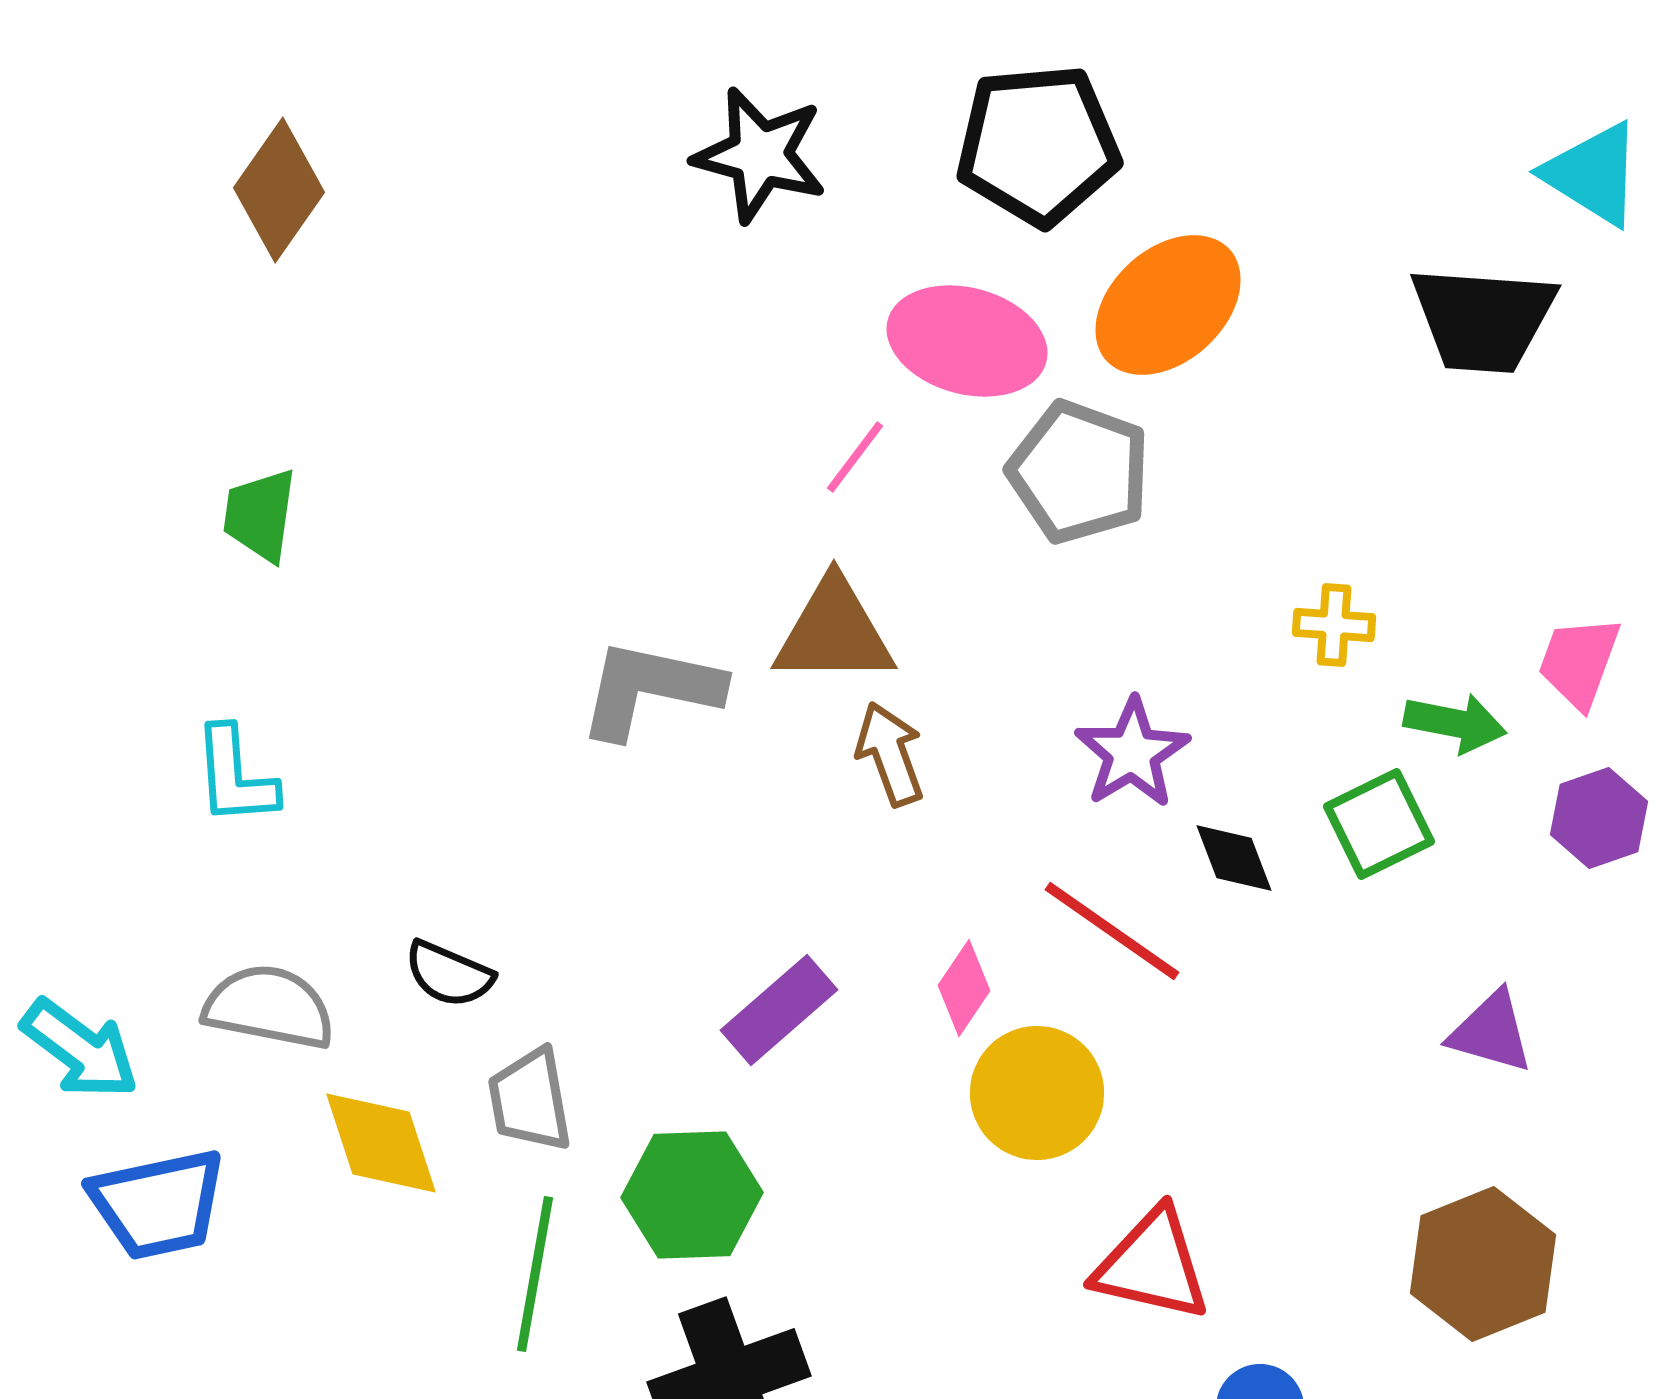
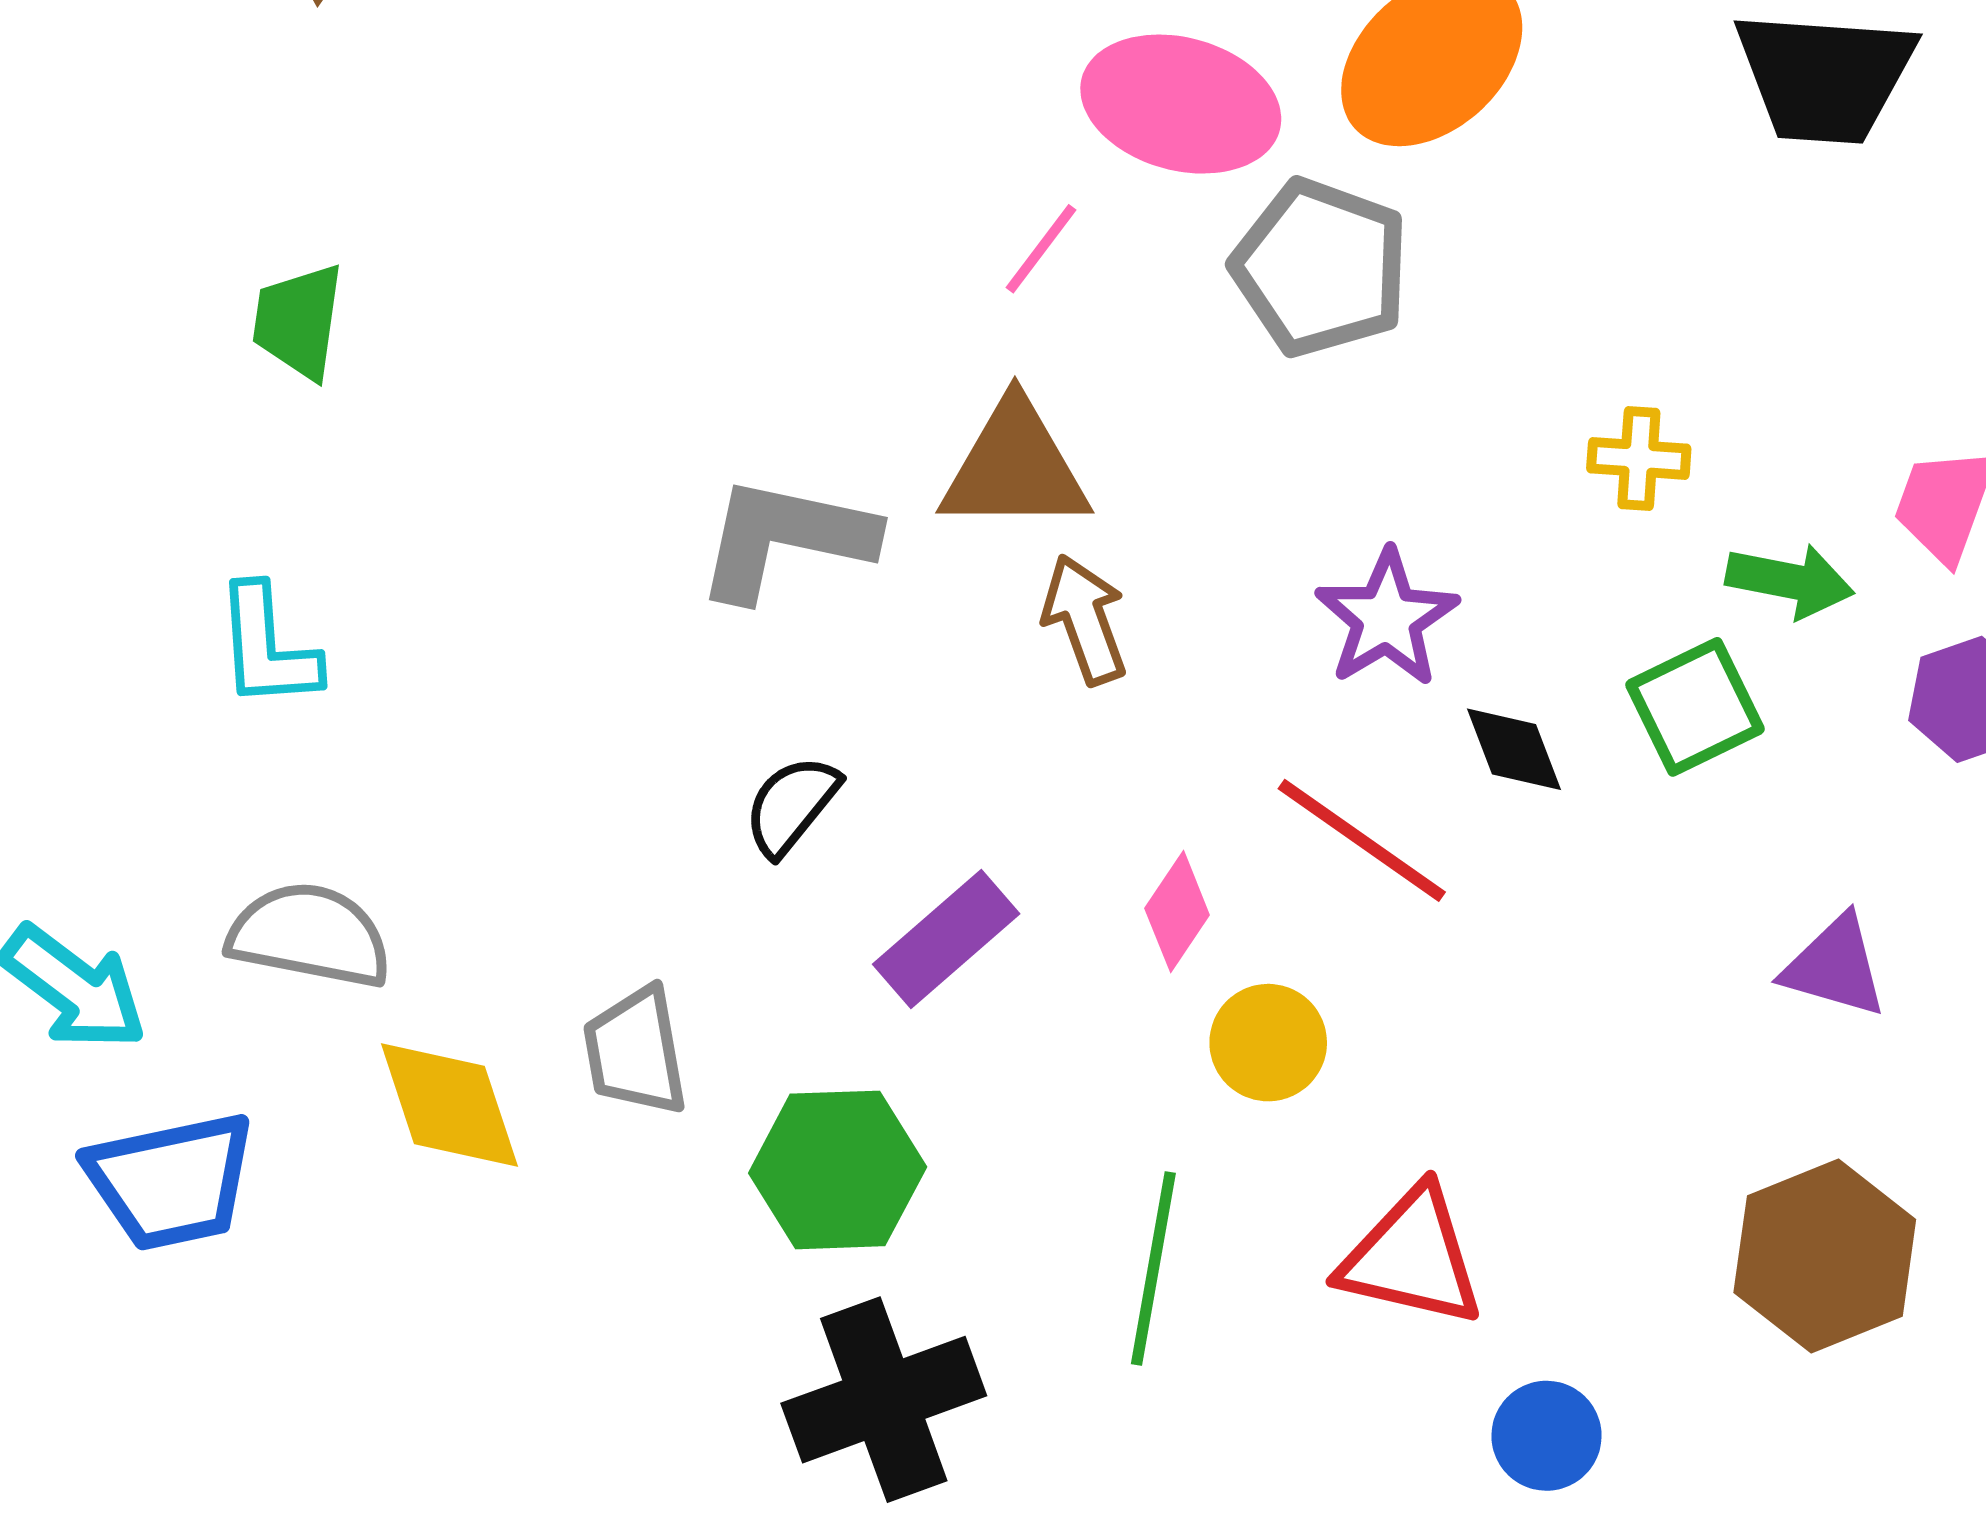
black semicircle: (449, 974) -> (791, 805), moved, turned 106
yellow circle: (1037, 1093) -> (1268, 1043), size x0.7
green line: (535, 1274) -> (1153, 1269), moved

